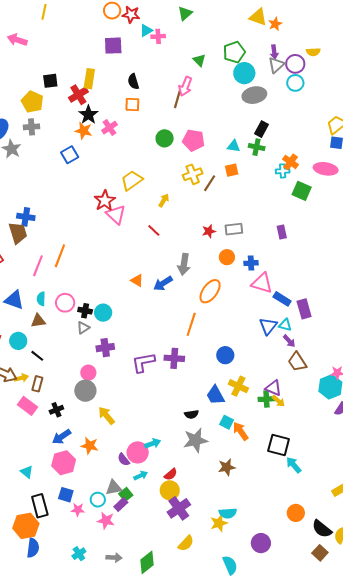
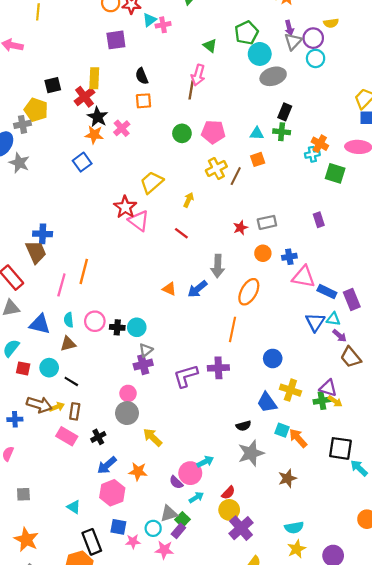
gray cross: (31, 127) -> (22, 124), moved
gray triangle: (83, 328) -> (146, 350), moved
yellow star: (219, 523) -> (297, 549), moved

